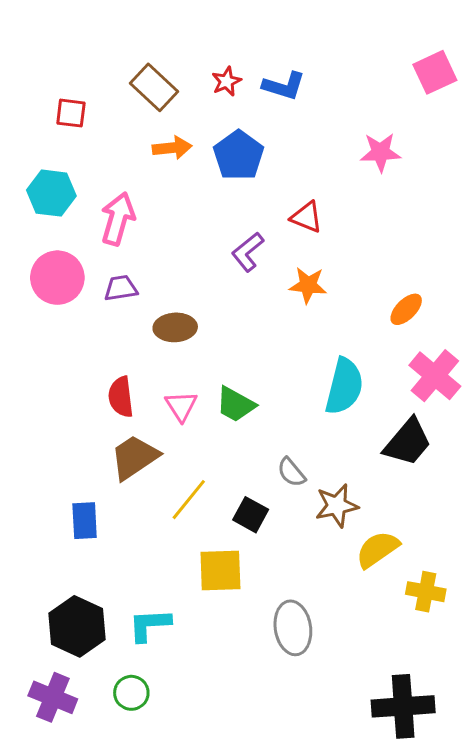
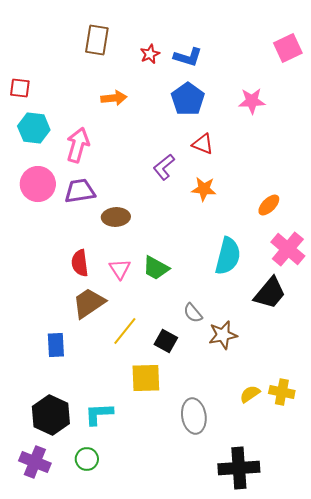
brown rectangle: (154, 87) -> (97, 40), moved, turned 56
red square: (71, 113) -> (20, 88), moved
blue pentagon: (239, 155) -> (188, 99), moved
purple trapezoid: (121, 288) -> (80, 191), size x1.4
yellow semicircle: (377, 549) -> (250, 394), moved, size x0.7
black cross: (403, 706) -> (239, 468), moved

